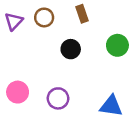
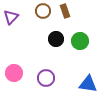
brown circle: (44, 17) -> (43, 11), moved
green circle: (117, 45) -> (80, 41), moved

